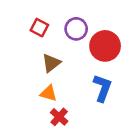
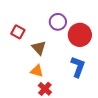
red square: (39, 28) -> (18, 32), moved
brown triangle: (51, 63) -> (39, 48), turned -35

